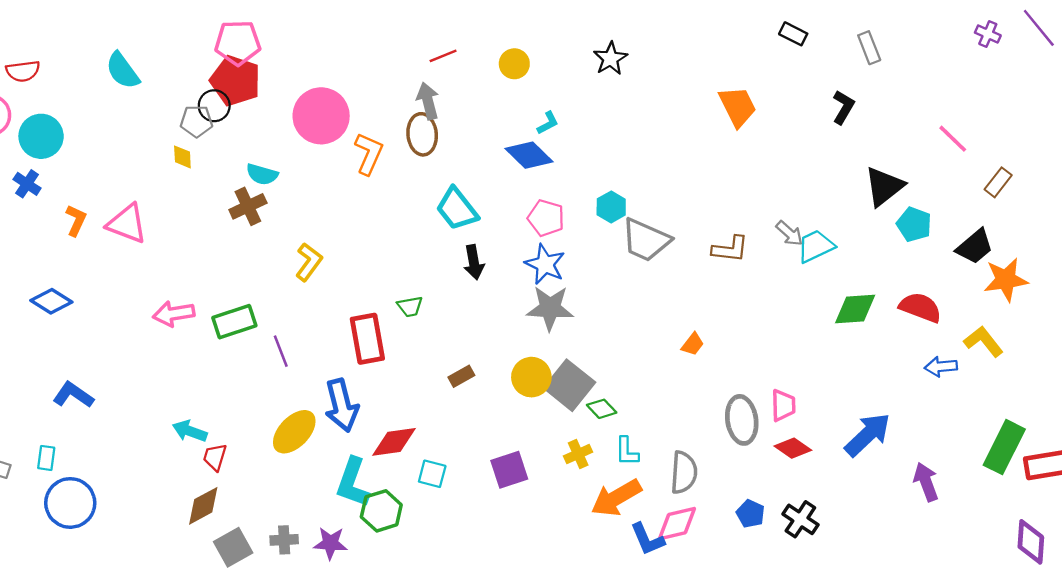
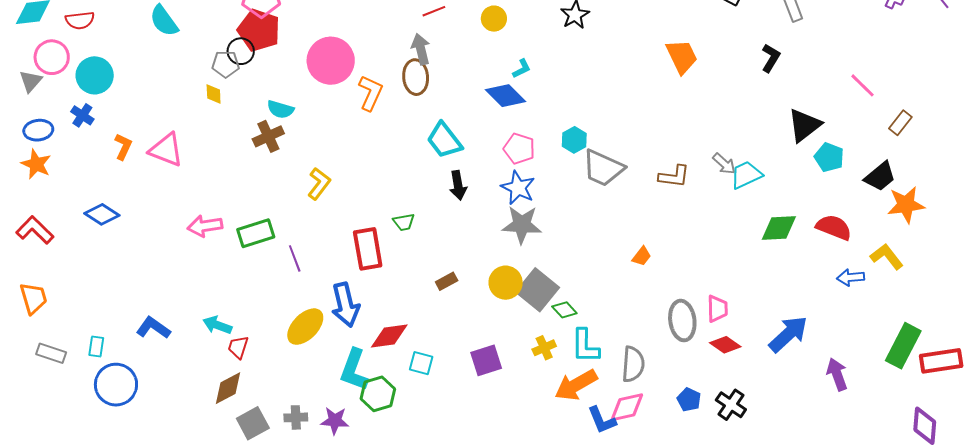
blue L-shape: (73, 395) -> (153, 328), moved
cyan L-shape: (627, 451) -> (585, 346), size x1.4

